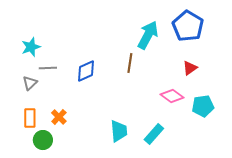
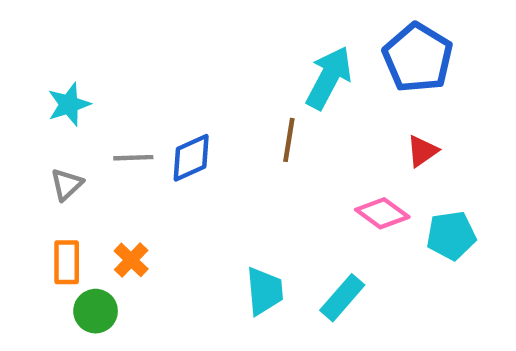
gray line: (48, 68) -> (133, 158), moved

